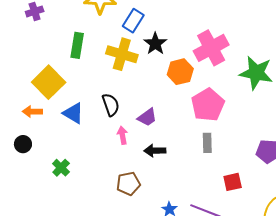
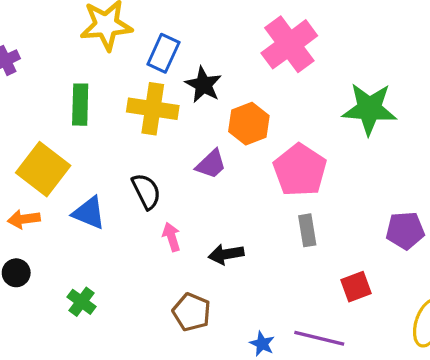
pink cross: (211, 48) -> (289, 44), moved
purple trapezoid: (147, 117) -> (211, 164), moved
brown pentagon: (128, 184) -> (192, 312), turned -30

